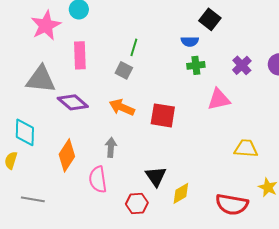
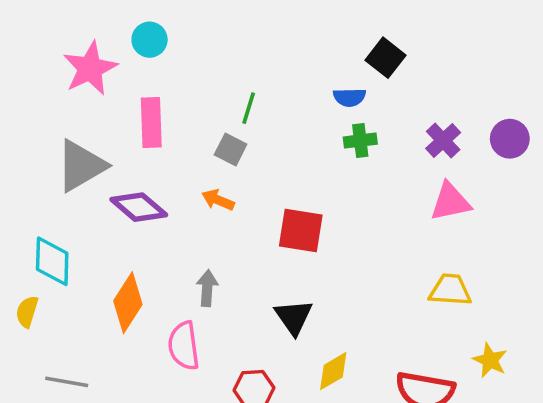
gray triangle: (41, 79) -> (81, 166), turned -36
pink triangle: (219, 99) -> (450, 202), moved
orange arrow: (122, 107) -> (218, 200), moved, size x0.7
black triangle: (156, 176) -> (294, 317), moved

